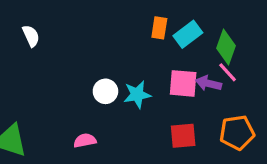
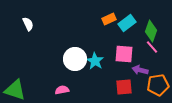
orange rectangle: (159, 28) -> (109, 19), turned 56
purple arrow: (208, 83) -> (140, 70), moved
white circle: (105, 91) -> (75, 59), size x1.5
cyan star: (137, 95) -> (95, 61), turned -30

